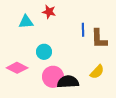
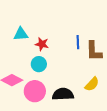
red star: (49, 12) -> (42, 44), moved
pink circle: (53, 77) -> (35, 91), moved

